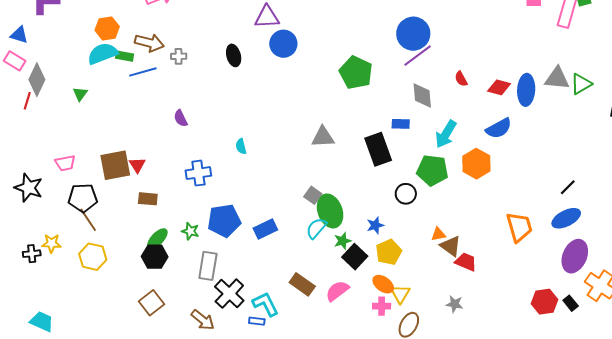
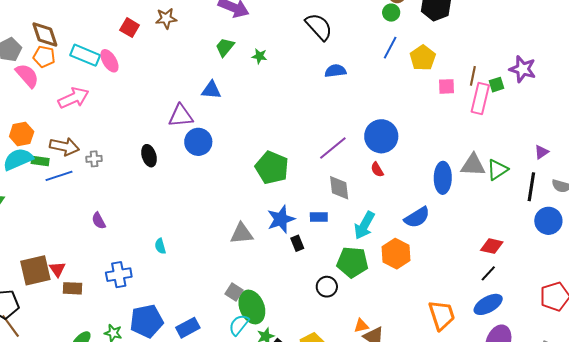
blue circle: (413, 34) -> (381, 136), moved
red diamond: (499, 87) -> (492, 246), moved
black rectangle: (378, 149) -> (297, 243), size x0.5
brown rectangle: (148, 199) -> (73, 288), moved
blue star: (375, 225) -> (281, 219), moved, size x1.6

